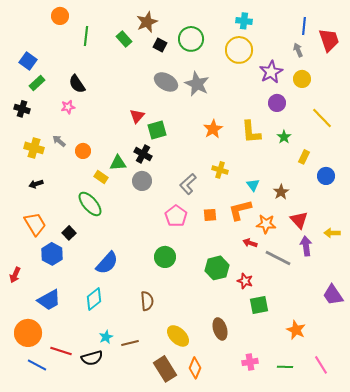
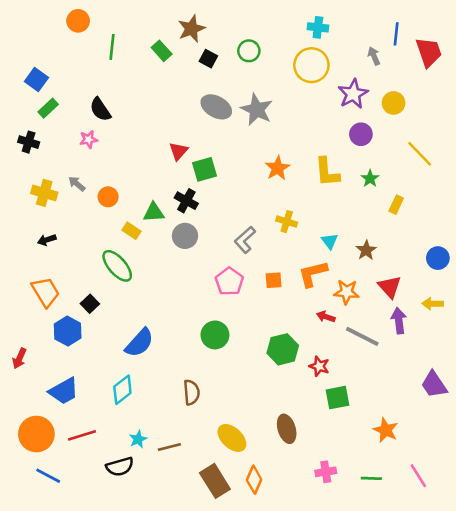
green circle: (191, 39) -> (249, 51), size x0.7
gray arrow: (298, 50) -> (374, 56), moved
blue circle: (326, 176) -> (438, 258), moved
red line: (61, 351) -> (82, 435), moved, turned -35

